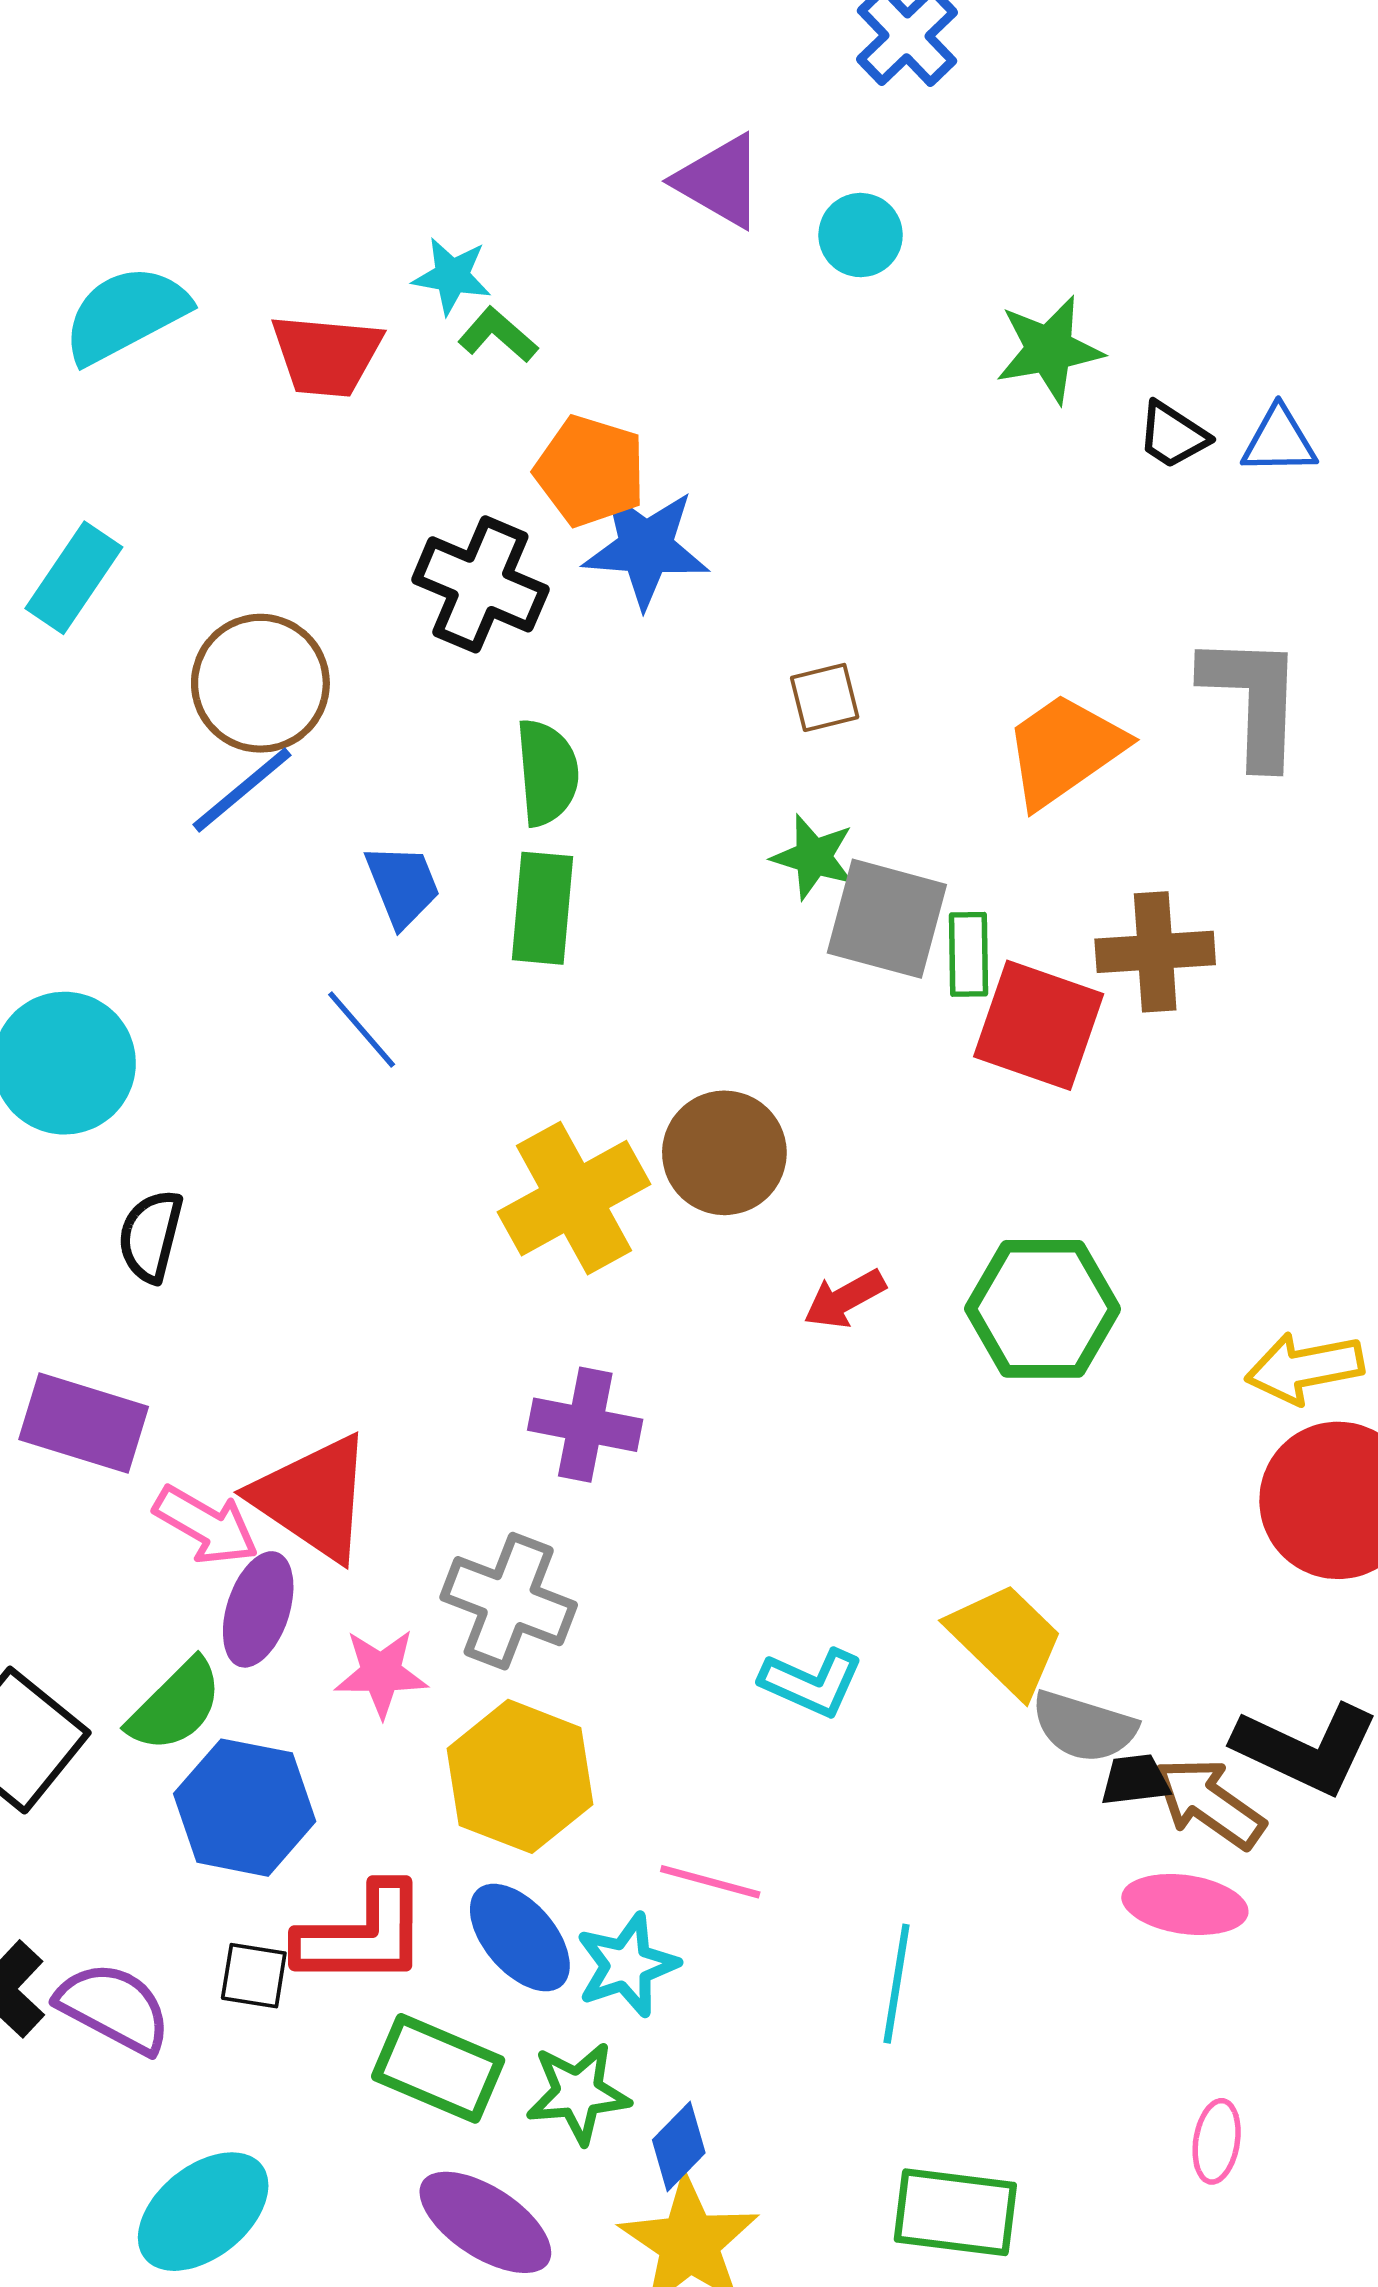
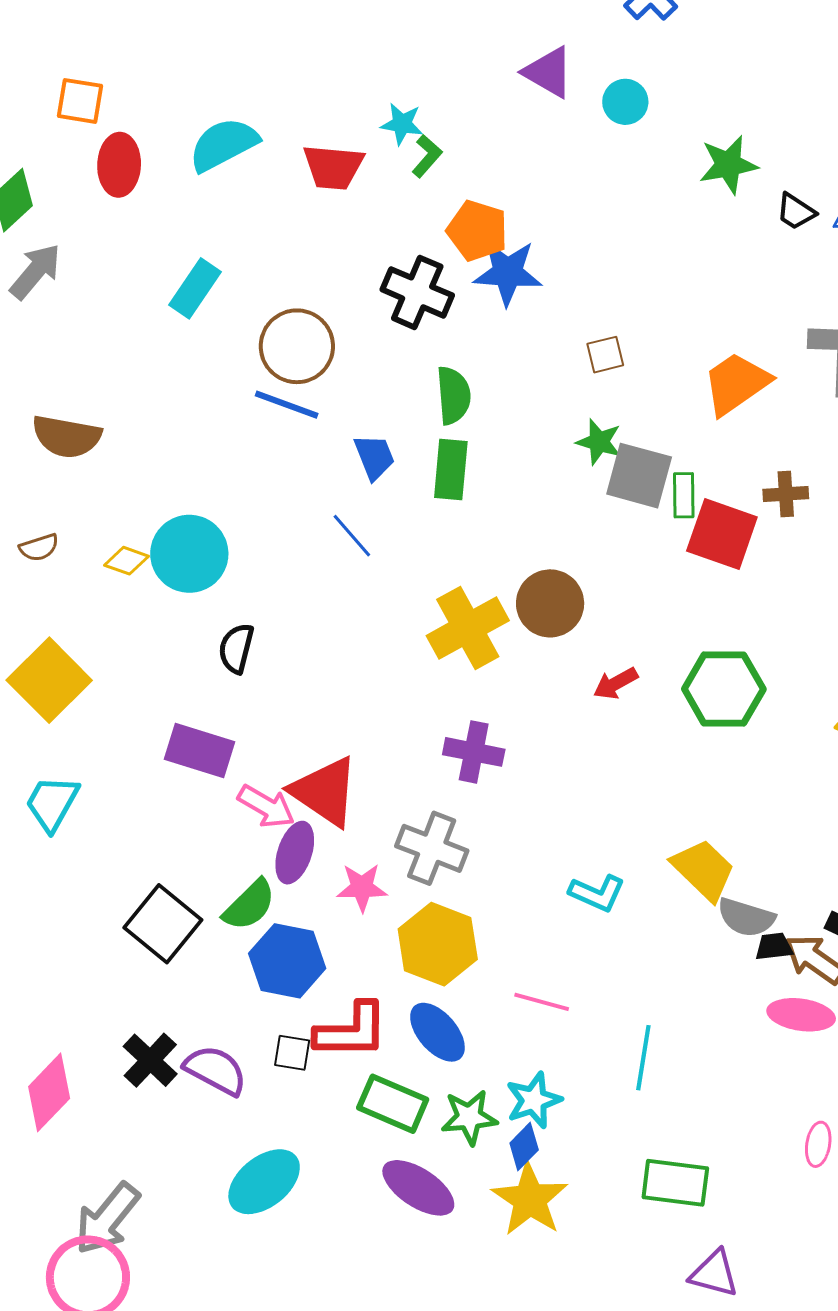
green L-shape: (498, 335) -> (427, 156), turned 90
blue line: (242, 790) -> (287, 405), turned 60
brown cross: (1155, 952) -> (786, 494), size x0.7
cyan star: (627, 1965) -> (534, 1100), moved

